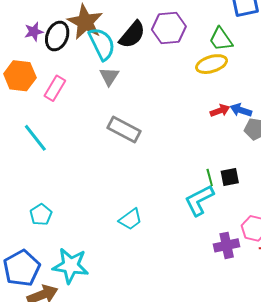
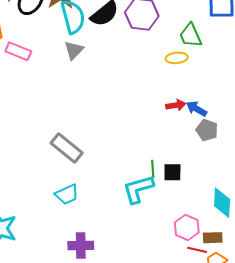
yellow ellipse: (212, 64) -> (177, 58), size x0.7
pink rectangle: (55, 88) -> (18, 51), turned 70
gray rectangle: (124, 129) -> (67, 148), moved
purple cross: (227, 245) -> (81, 245), moved

